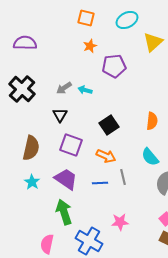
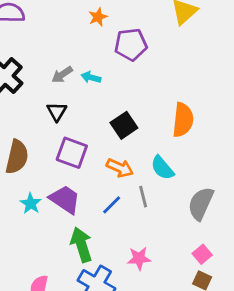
orange semicircle: (152, 121) -> (183, 120), size x1.4
cyan semicircle: (150, 157) -> (162, 168), moved
cyan star: (32, 182) -> (31, 204), moved
blue line: (100, 183) -> (112, 205), turned -42
green arrow: (64, 212) -> (81, 245), moved

